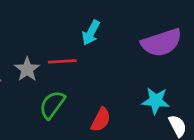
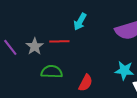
green semicircle: (52, 105) -> (52, 72), turned 55

